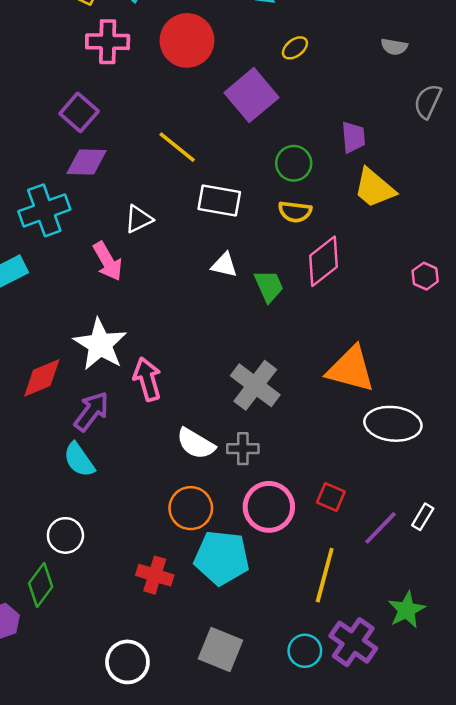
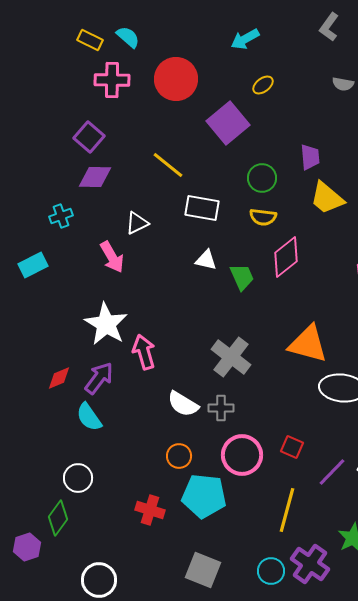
cyan cross: (44, 210) -> (61, 216), size x0.6
red diamond: (42, 378) -> (59, 378), moved, size x0.7
orange circle: (191, 508) -> (179, 456), size x0.7
white circle: (127, 662) -> (99, 580), moved

